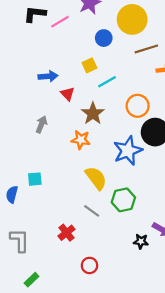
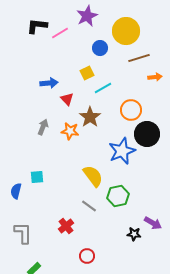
orange star: (81, 140) -> (70, 131), moved

